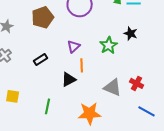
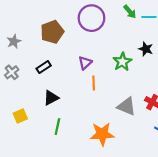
black rectangle: (41, 59) -> (44, 67), moved
black triangle: (69, 79) -> (51, 98), moved
yellow square: (13, 96) -> (20, 116), turned -32

